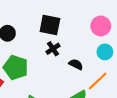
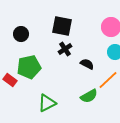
green pentagon: (16, 67) -> (29, 67), turned -30

